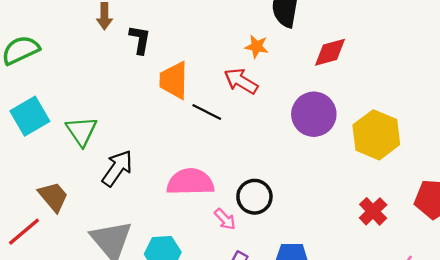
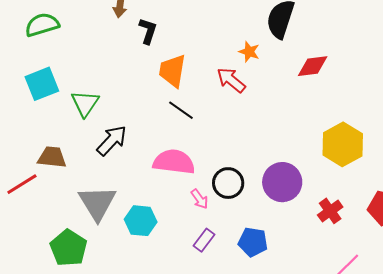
black line: (207, 112) -> (181, 110), moved
purple circle: (314, 114) -> (282, 182), moved
brown trapezoid: (53, 197) -> (52, 157), turned -52

